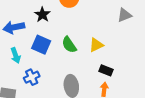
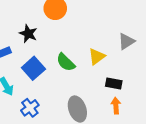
gray triangle: (124, 15) -> (126, 41), moved
blue square: (41, 45) -> (33, 68), turned 36

